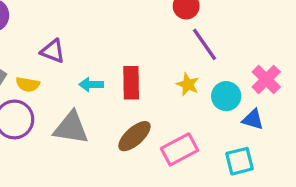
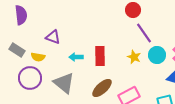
cyan circle: (226, 96) -> (157, 55), moved
gray triangle: (71, 128) -> (64, 83), turned 30

